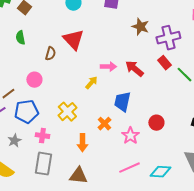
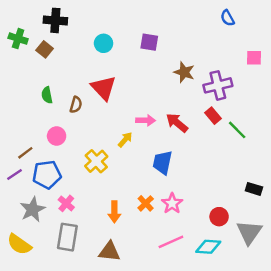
green semicircle: (20, 38) -> (47, 95), moved
yellow cross: (67, 112) -> (96, 161), moved
red circle: (156, 123) -> (219, 217), moved
orange cross: (104, 124) -> (146, 203), moved
pink cross: (42, 136) -> (66, 203), turned 32
gray star: (14, 141) -> (32, 209), size x1.5

